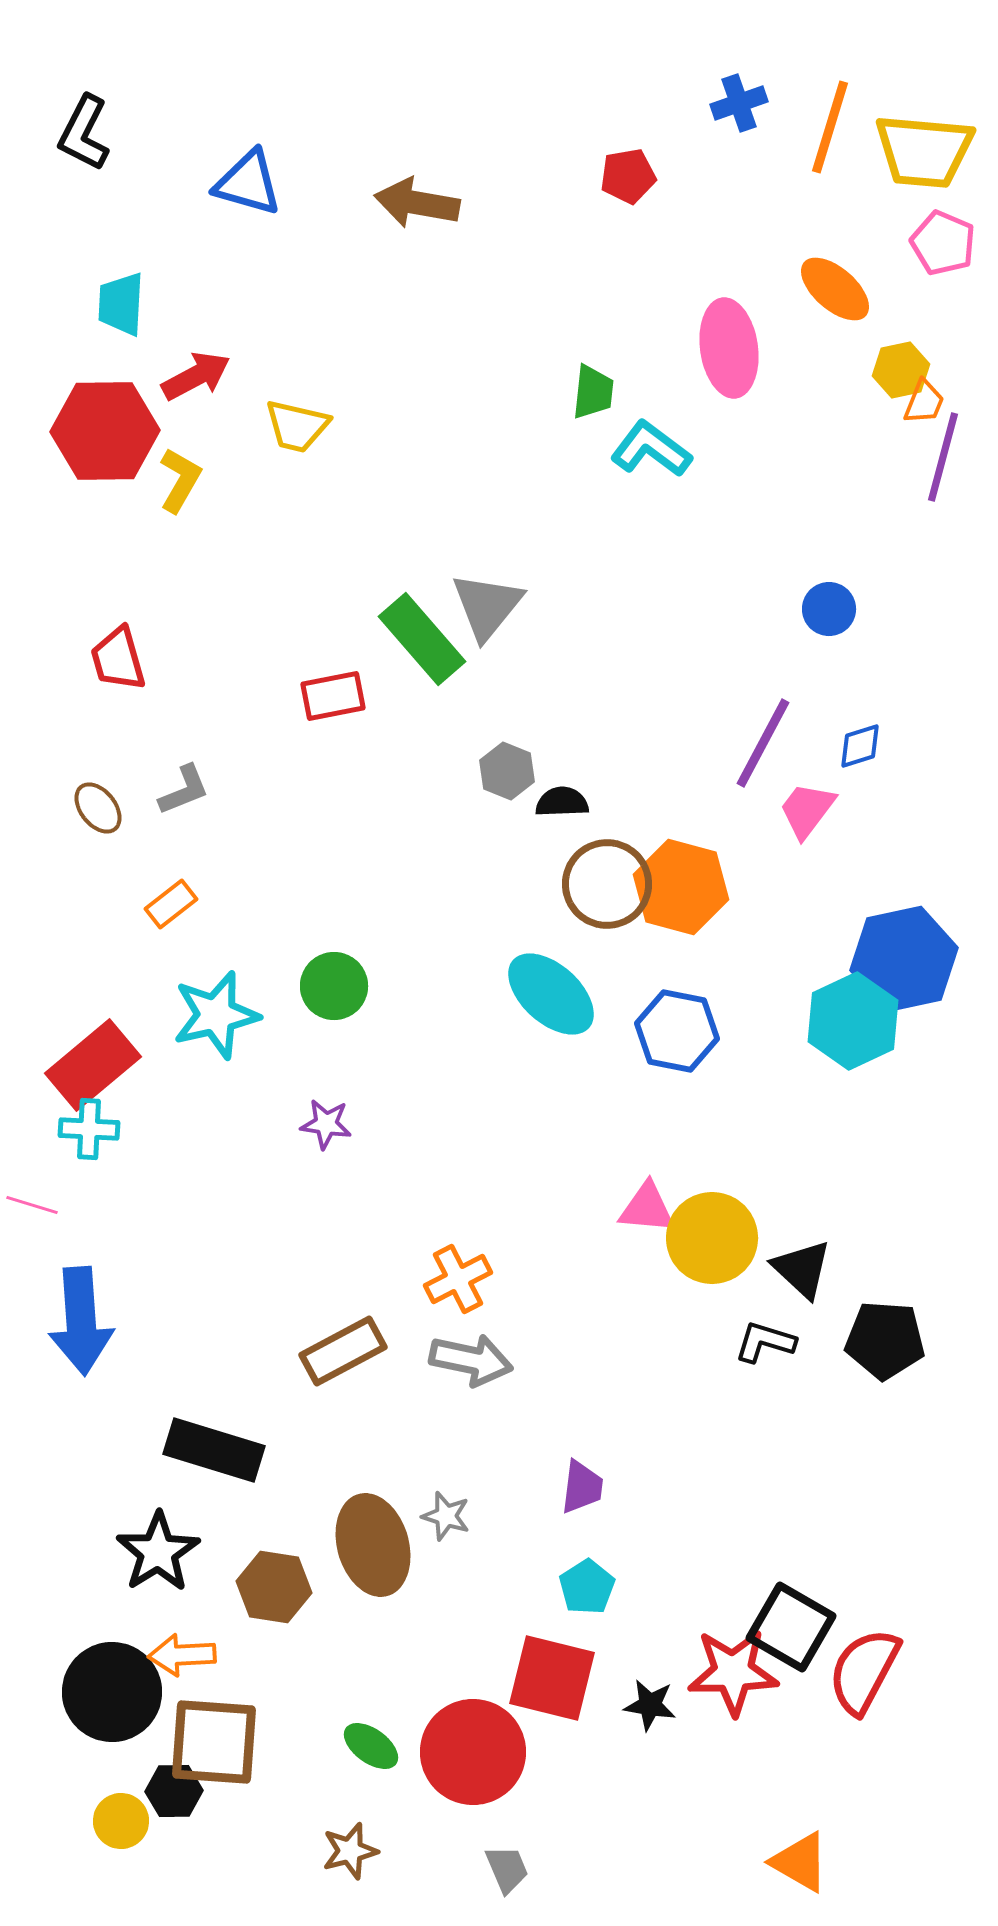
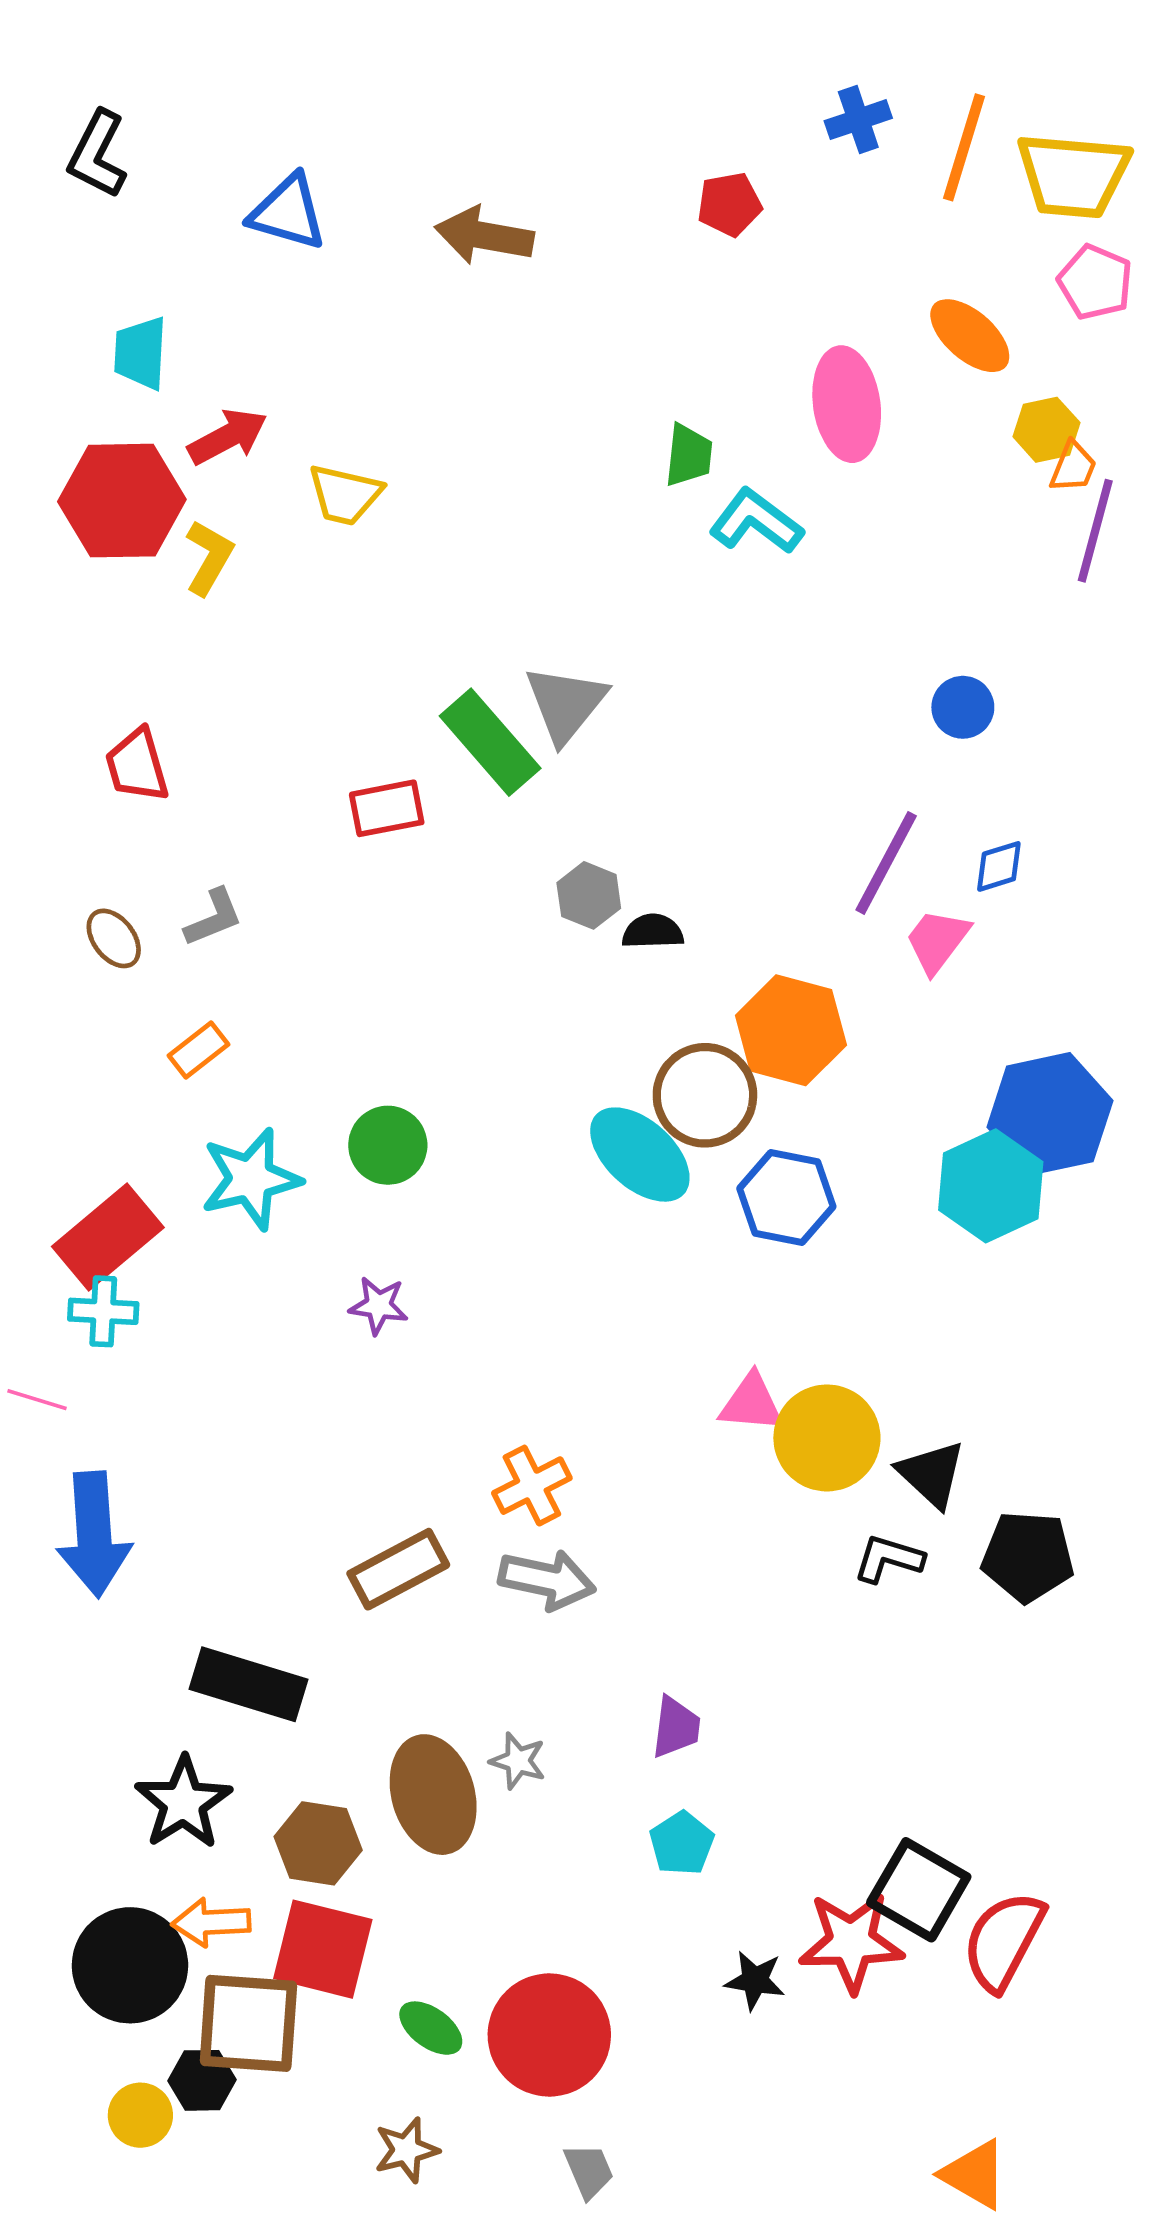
brown circle: (607, 884) -> (705, 1095), moved
red square: (552, 1678) -> (323, 1949), moved
orange triangle: (800, 1862) -> (974, 2174), moved

